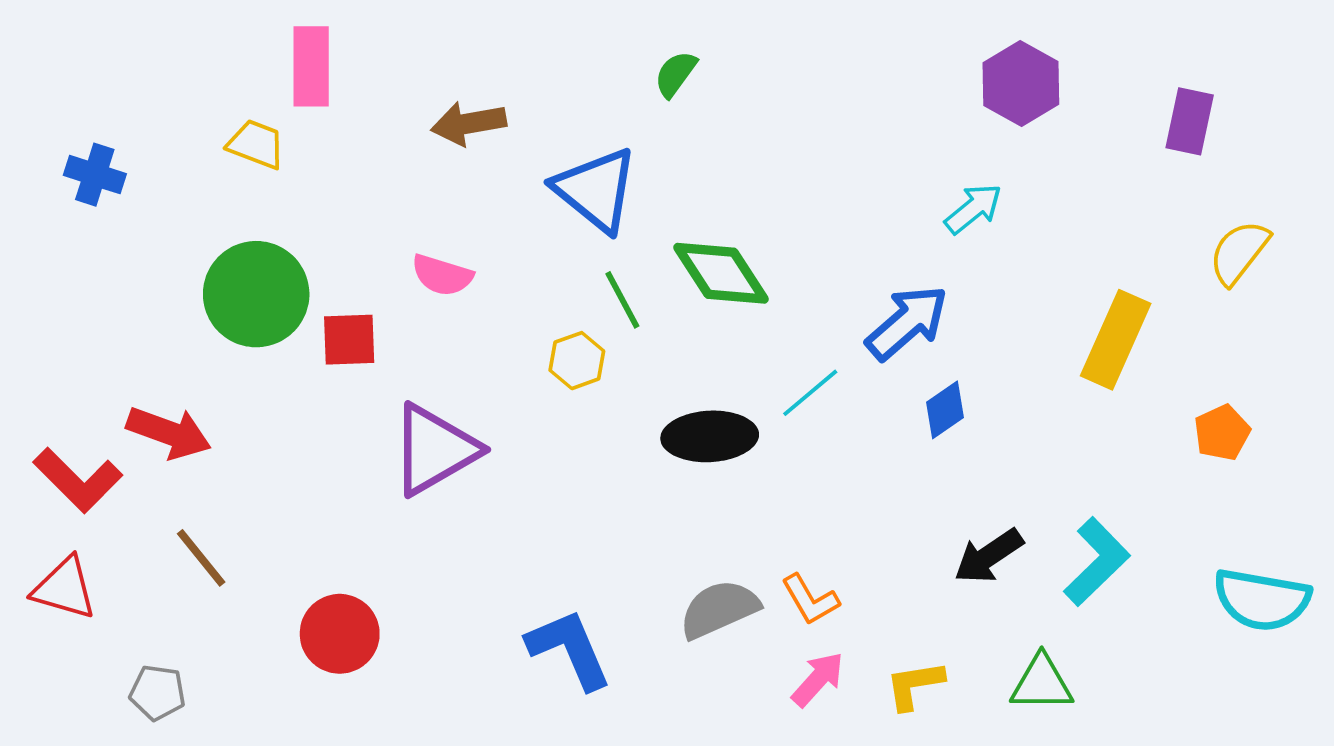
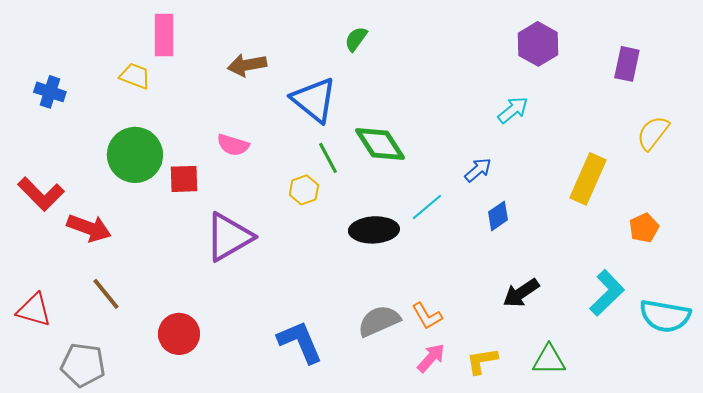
blue arrow: (907, 323) -> (478, 170), size x0.6
red L-shape: (78, 480) -> (41, 194), moved
cyan L-shape: (1097, 562) -> (607, 293), moved
gray pentagon: (157, 693) -> (83, 365), size x1.5

